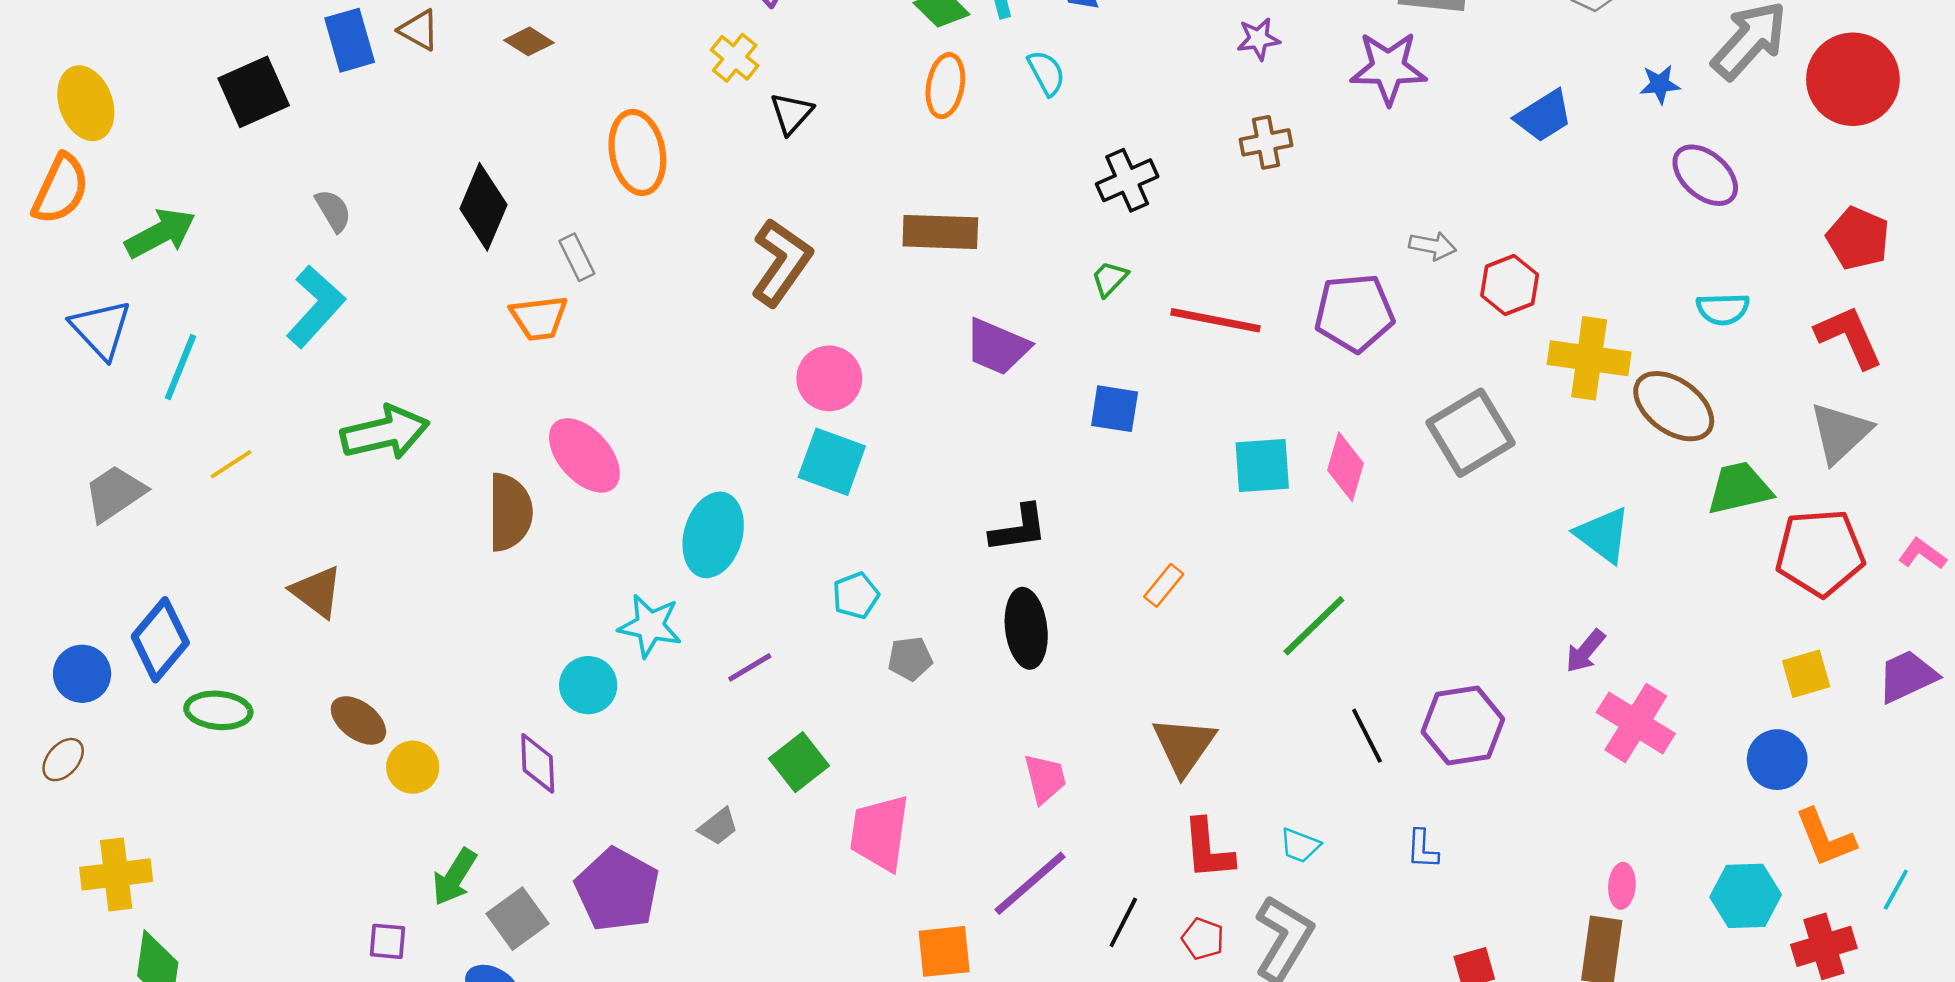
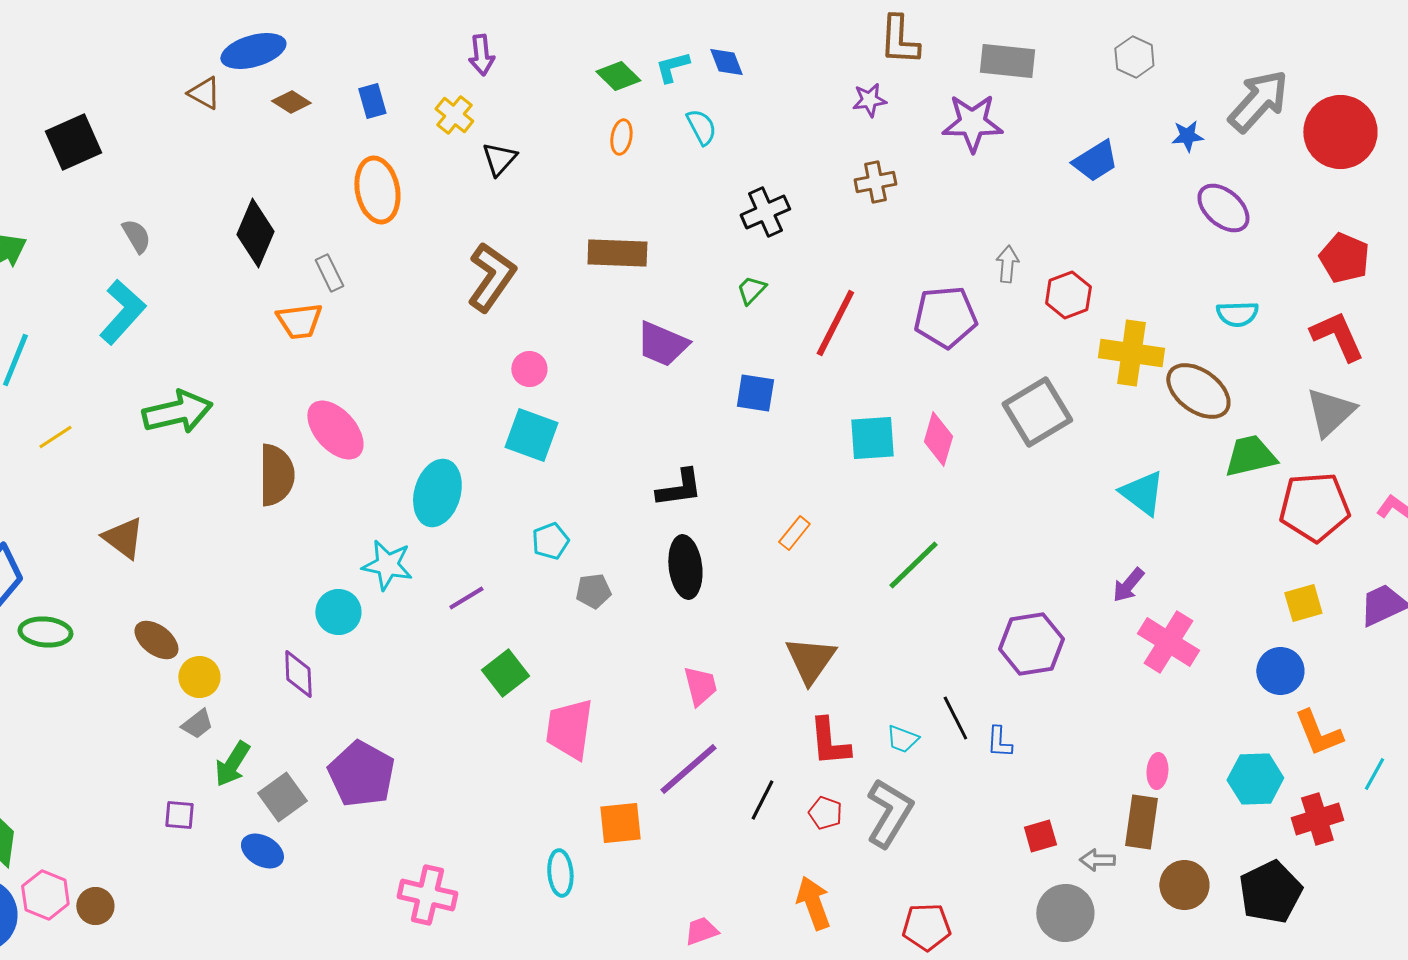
blue rectangle: (350, 40) -> (372, 101), moved, size x0.7
orange ellipse: (945, 86) -> (621, 137), size x0.7
gray arrow: (1433, 246) -> (1007, 264), turned -96
red line: (1216, 320) -> (835, 323), turned -74
pink circle: (829, 378) -> (529, 369), size x0.7
black line: (1367, 736) -> (955, 718), moved
gray trapezoid: (718, 826) -> (197, 724), moved

